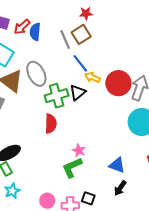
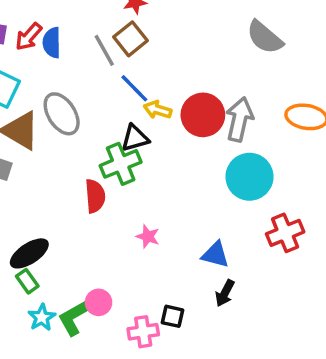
black triangle: (77, 92) -> (135, 138), turned 30
green cross: (57, 96) -> (121, 164), moved
green L-shape: (72, 167) -> (74, 317), moved
pink circle: (47, 201) -> (99, 302), moved

